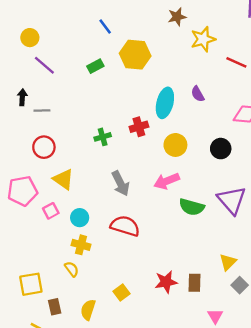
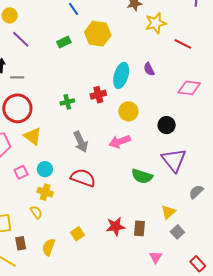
red circle: (44, 147) -> (17, 108), size x1.5
black circle: (221, 149) -> (167, 125), moved
green semicircle: (192, 207) -> (142, 176), moved
pink square: (51, 211) -> (21, 172), moved

